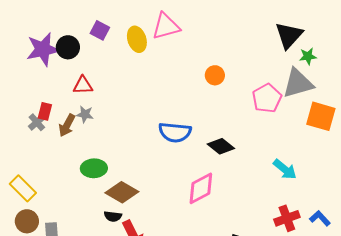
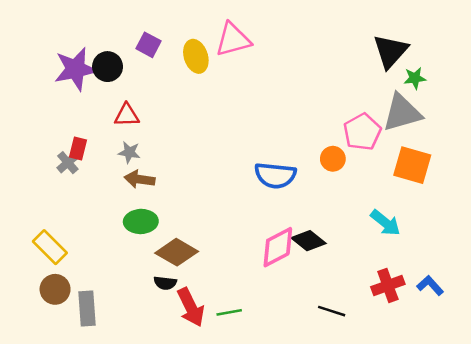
orange circle: (215, 75) -> (333, 159), moved
orange square: (321, 116) -> (412, 165), moved
brown arrow: (67, 125) -> (140, 179), moved, turned 70
blue semicircle: (175, 132) -> (275, 175), moved
black diamond: (221, 146) -> (309, 241), moved

